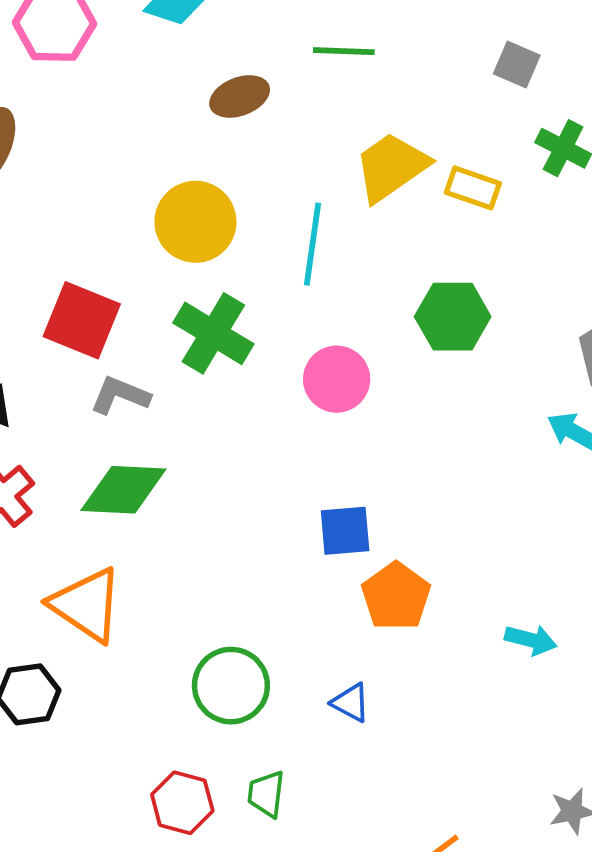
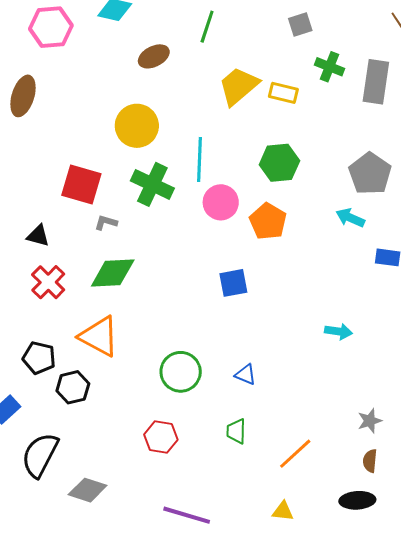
green line: (344, 51) -> (207, 27), turned -68
gray square: (517, 64) -> (300, 25), turned -35
cyan line: (313, 244) -> (199, 159), moved
gray L-shape: (120, 395) -> (106, 223), size x0.7
orange pentagon: (396, 596) -> (268, 221), moved
green trapezoid: (266, 794) -> (236, 431), moved

